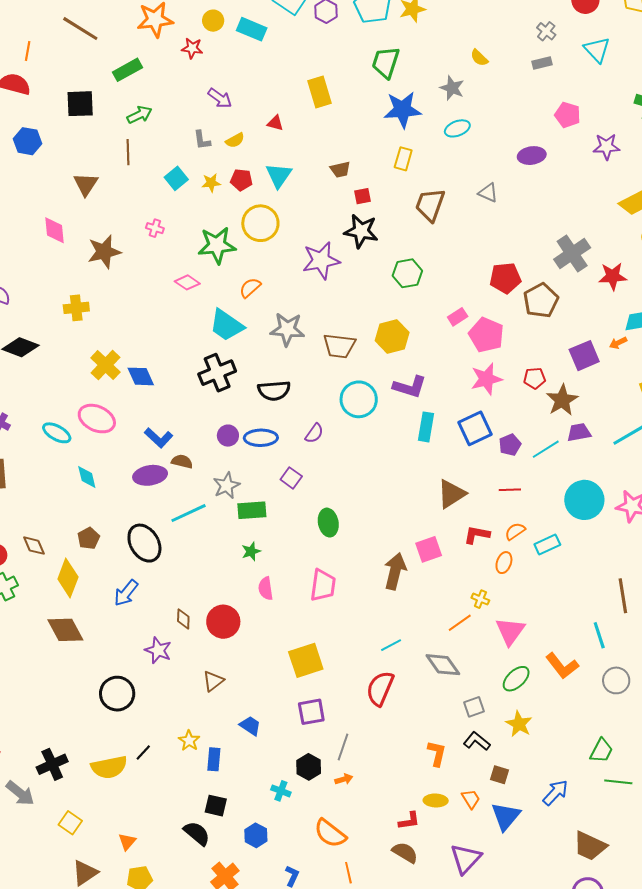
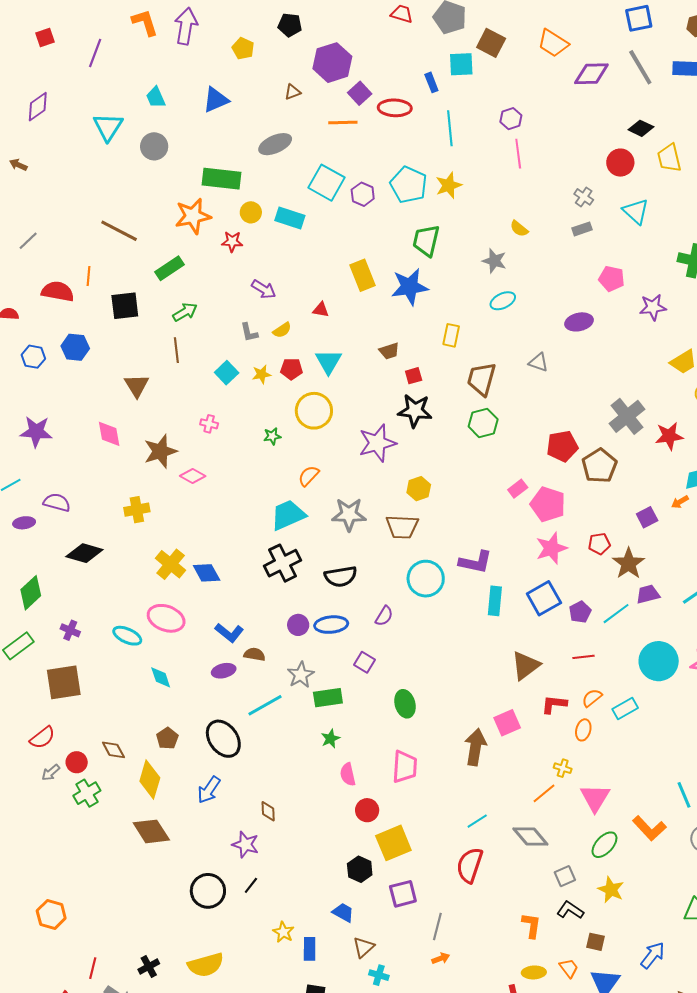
orange line: (28, 51) -> (88, 276), moved
blue star: (403, 110) -> (410, 287), moved
green star: (217, 245) -> (272, 436), size x0.5
green hexagon: (407, 273) -> (483, 423), moved
pink diamond: (187, 282) -> (193, 476), moved
cyan trapezoid: (226, 325) -> (288, 515), turned 126
yellow hexagon: (392, 336) -> (419, 489), moved, size x0.7
purple square: (584, 356) -> (647, 517), size x0.7
purple ellipse: (150, 475) -> (224, 671), size x0.7
red circle: (223, 622) -> (367, 810), moved, size x0.7
brown triangle: (213, 681) -> (364, 947), moved
black line: (143, 752) -> (251, 885), moved
black cross: (52, 764) -> (149, 966), size x0.7
black hexagon: (309, 767) -> (360, 869), moved

